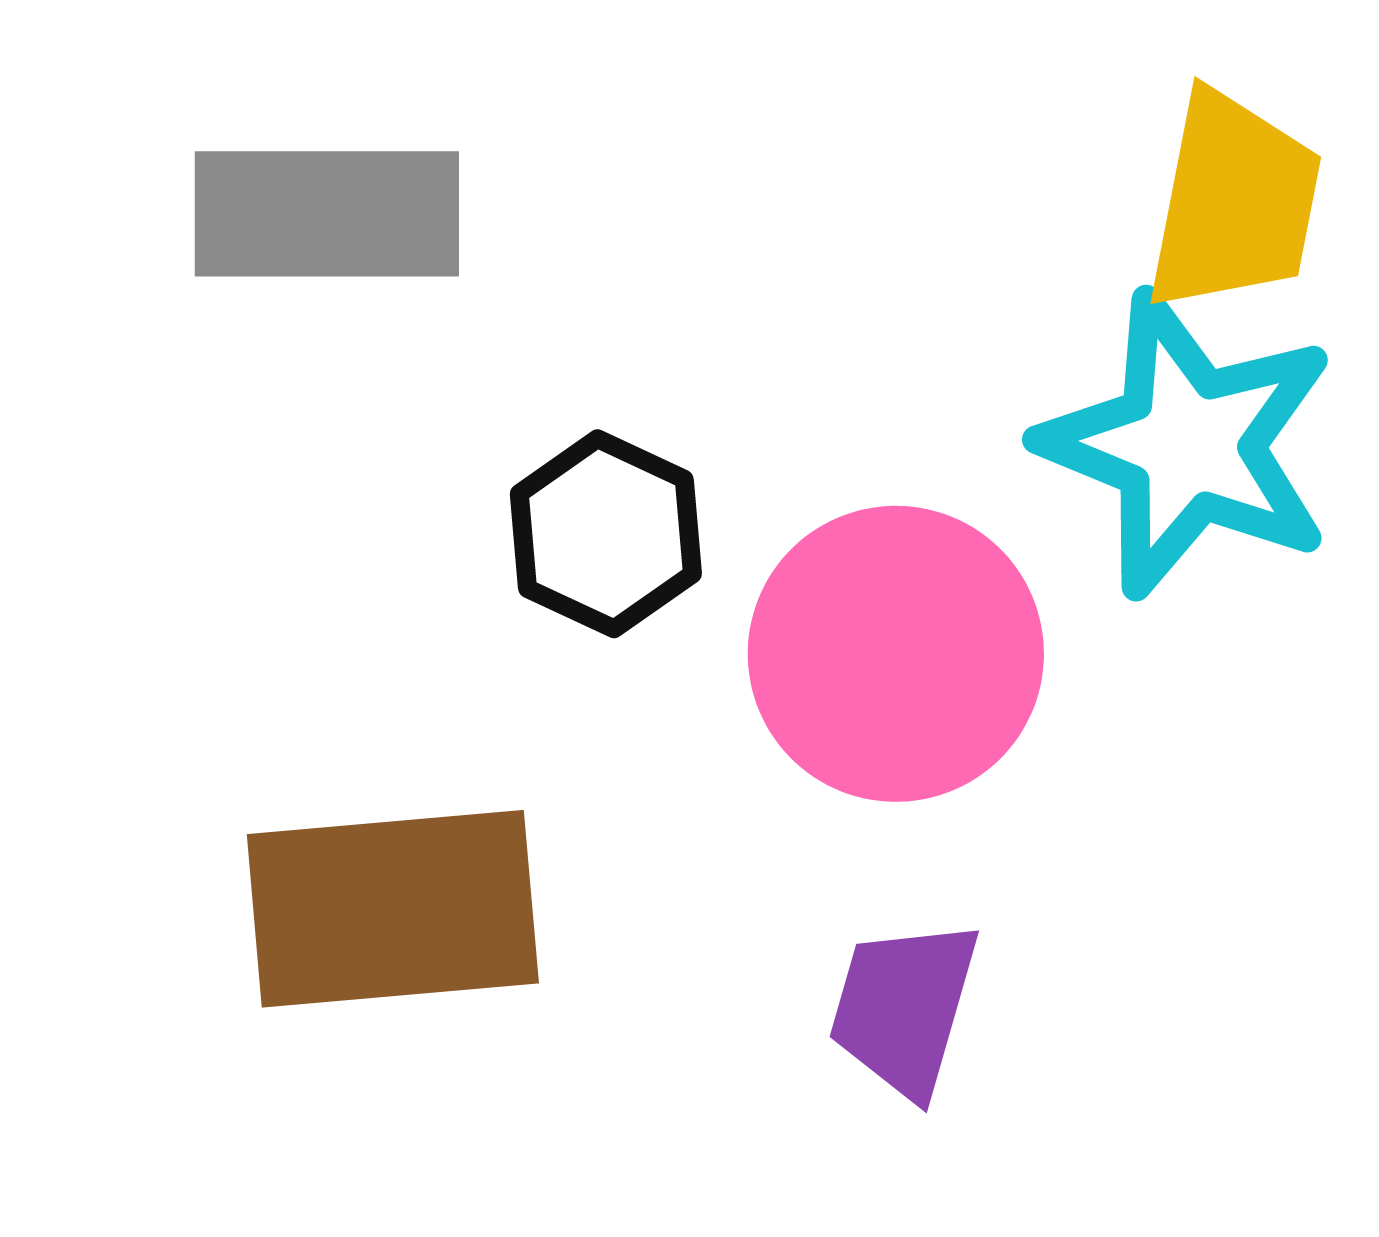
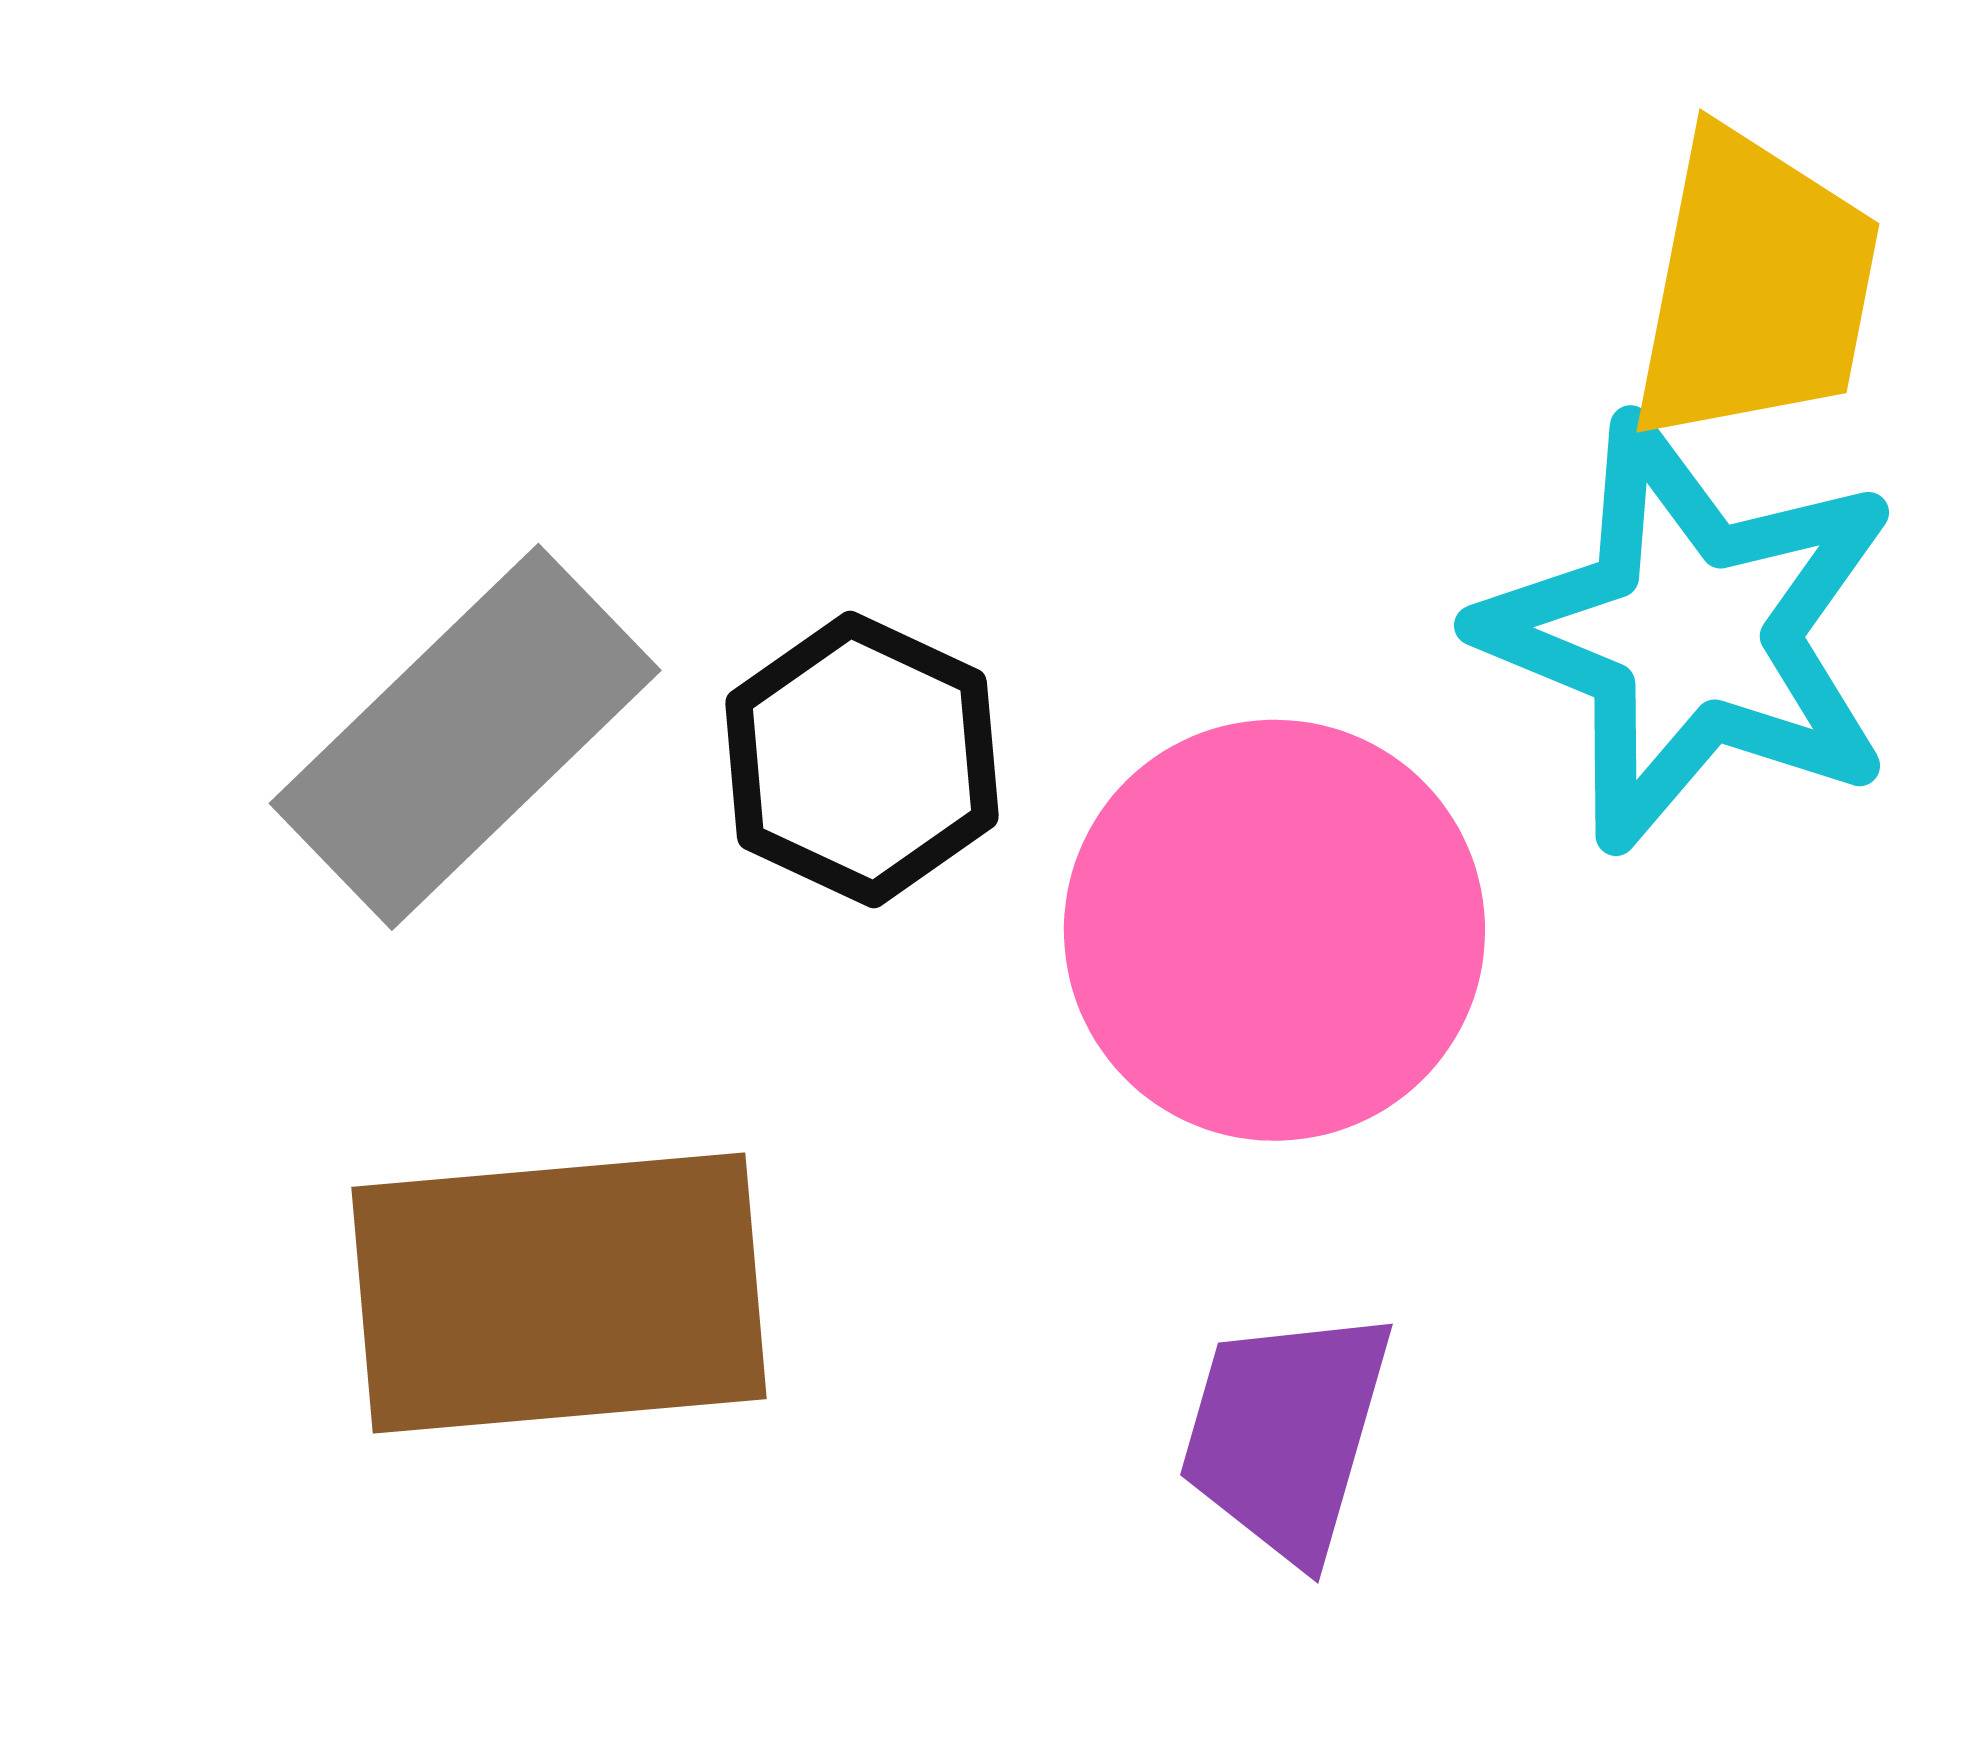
gray rectangle: (327, 214) -> (465, 737), moved, turned -44

